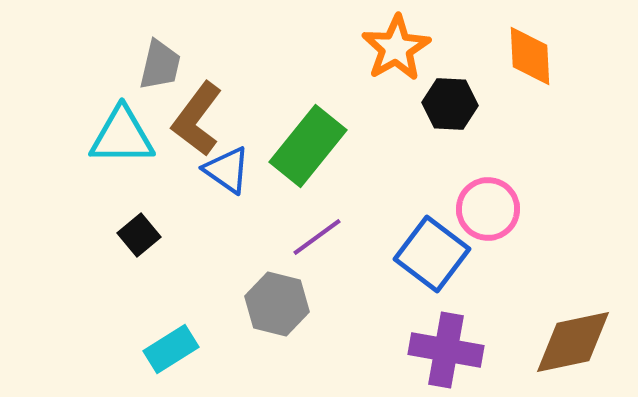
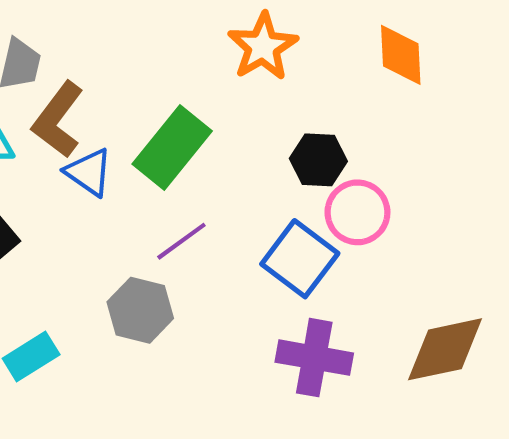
black hexagon: (450, 104) -> (318, 160), moved

